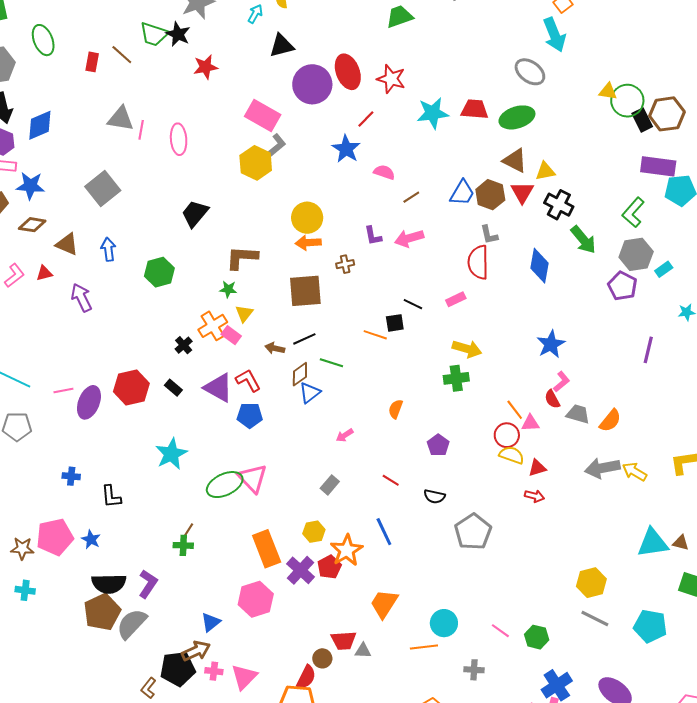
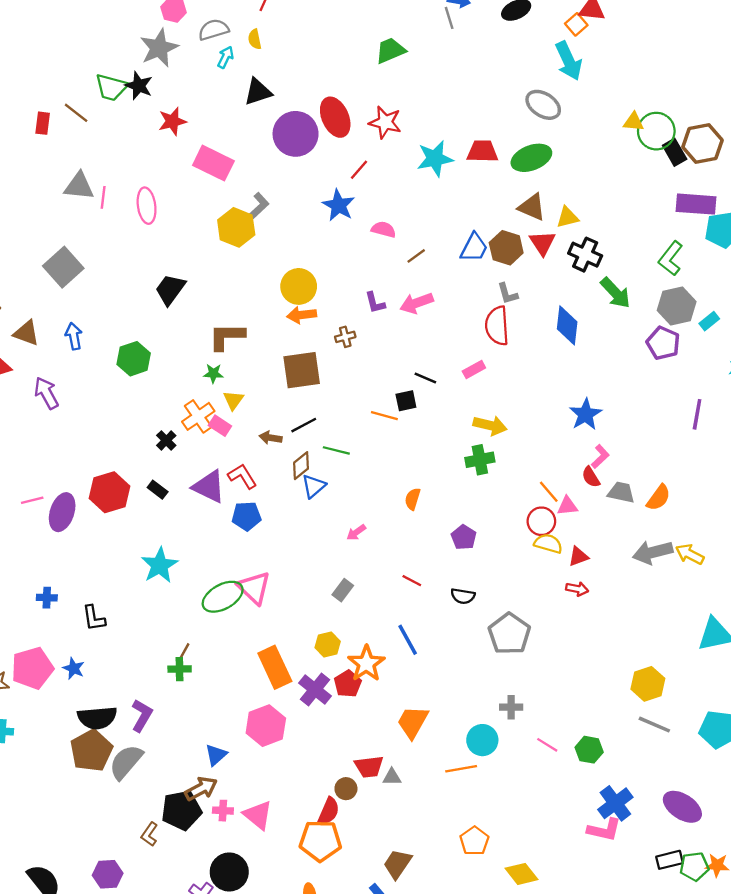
pink rectangle: (263, 116) -> (213, 163), moved
gray cross: (474, 670) -> (511, 707), moved
pink triangle: (244, 677) -> (258, 815), turned -32

